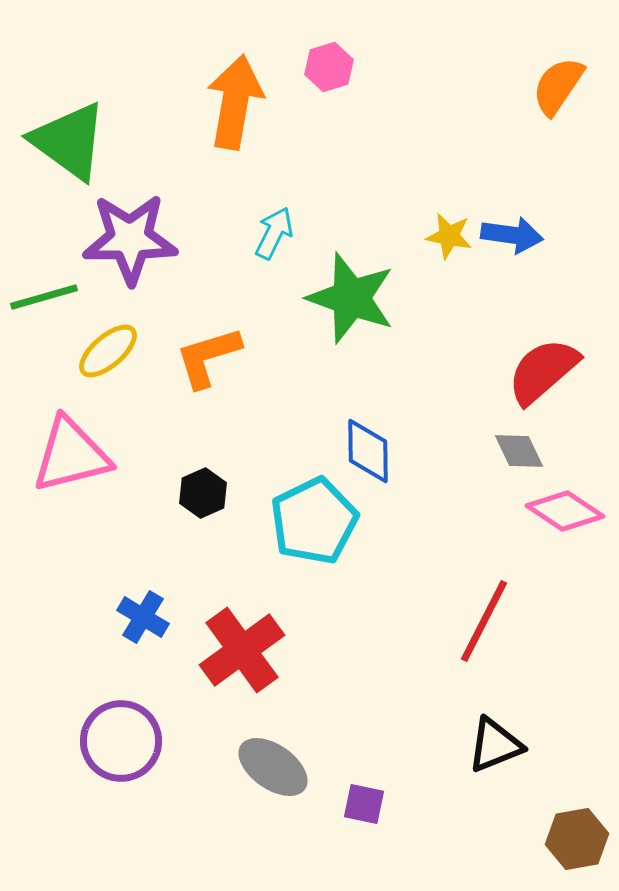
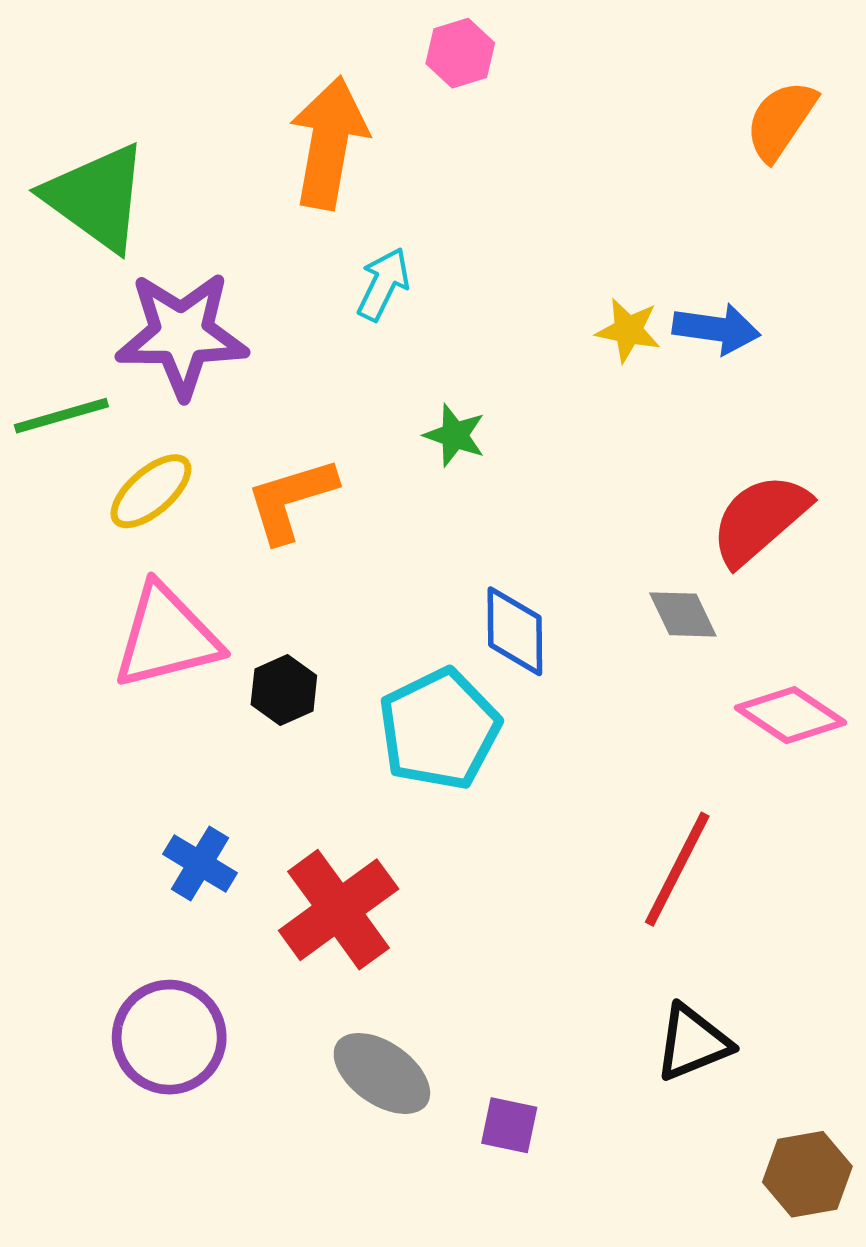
pink hexagon: (329, 67) -> (460, 53), moved
cyan arrow: (274, 233) -> (383, 284), moved
green star: (351, 298) -> (455, 435), moved, size x0.5
gray diamond: (519, 451) -> (683, 614), moved
pink triangle: (71, 455) -> (166, 637), moved

